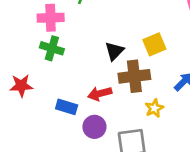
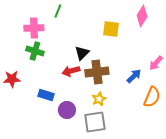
yellow square: (154, 44) -> (111, 29), moved, turned 30
red arrow: (100, 94) -> (71, 71), moved
yellow star: (154, 108) -> (99, 99), moved

